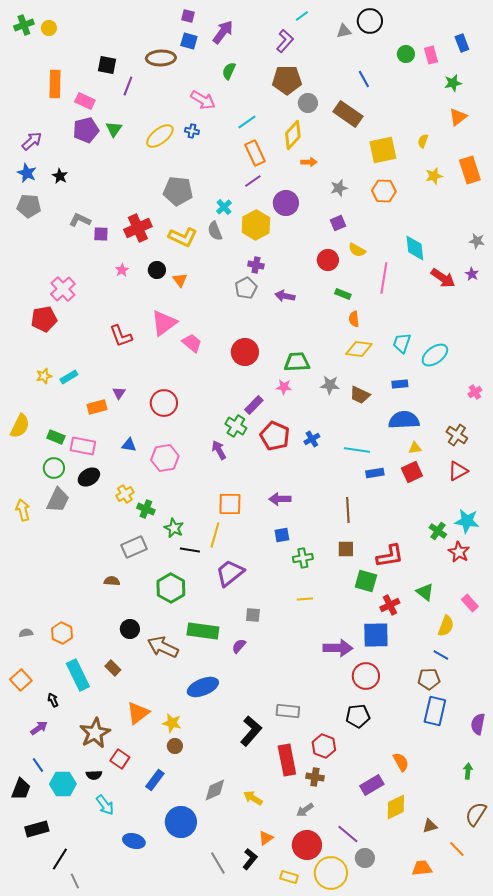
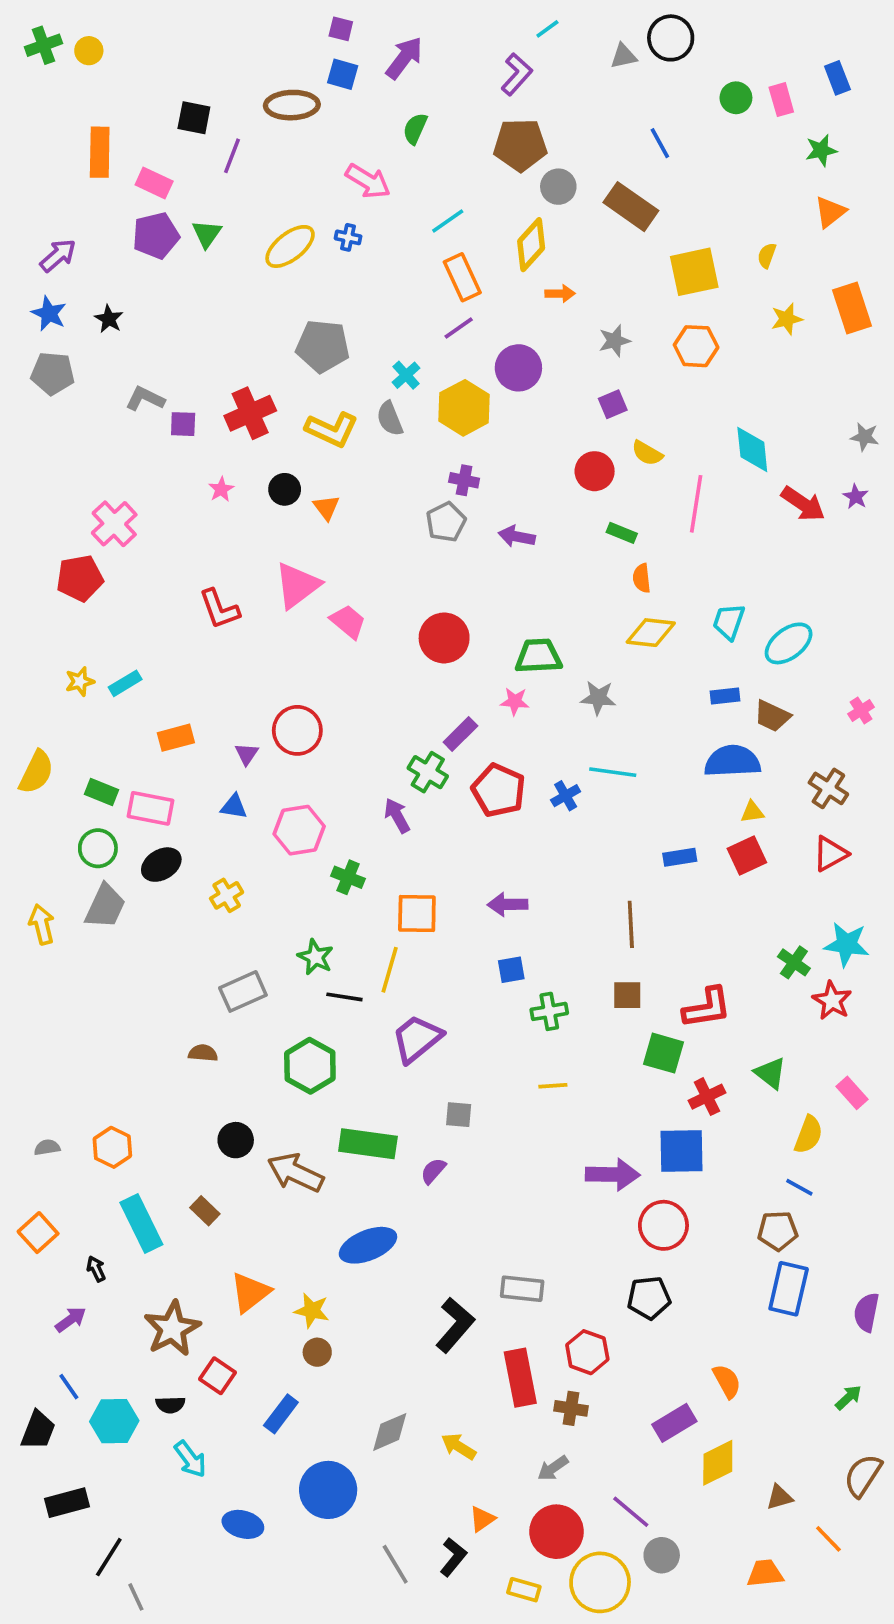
purple triangle: (119, 393) -> (247, 754), moved
brown trapezoid: (360, 395) -> (772, 716), moved
cyan line: (357, 450) -> (613, 772), moved
green cross: (146, 509) -> (348, 877), moved
green arrow: (468, 771) -> (848, 1398), turned 42

